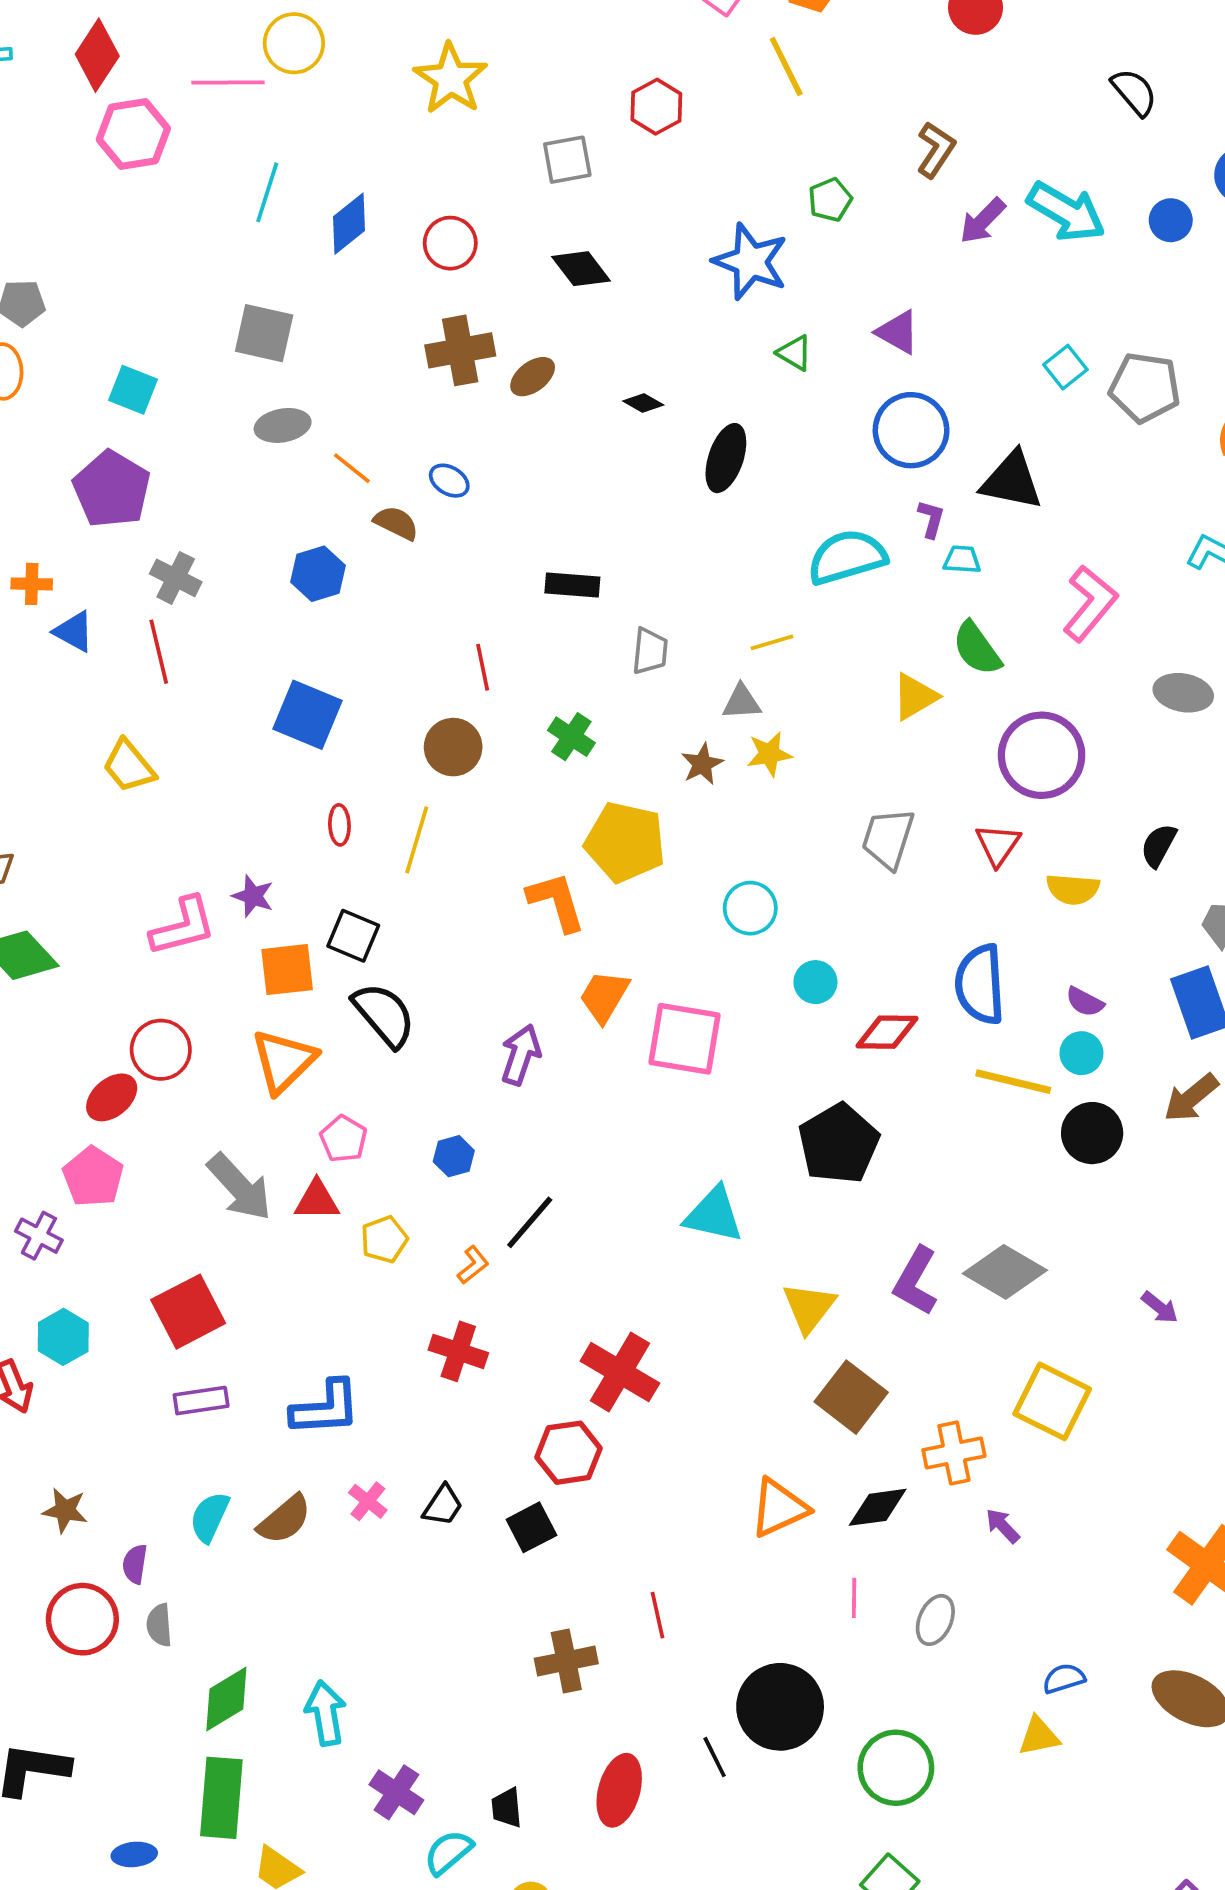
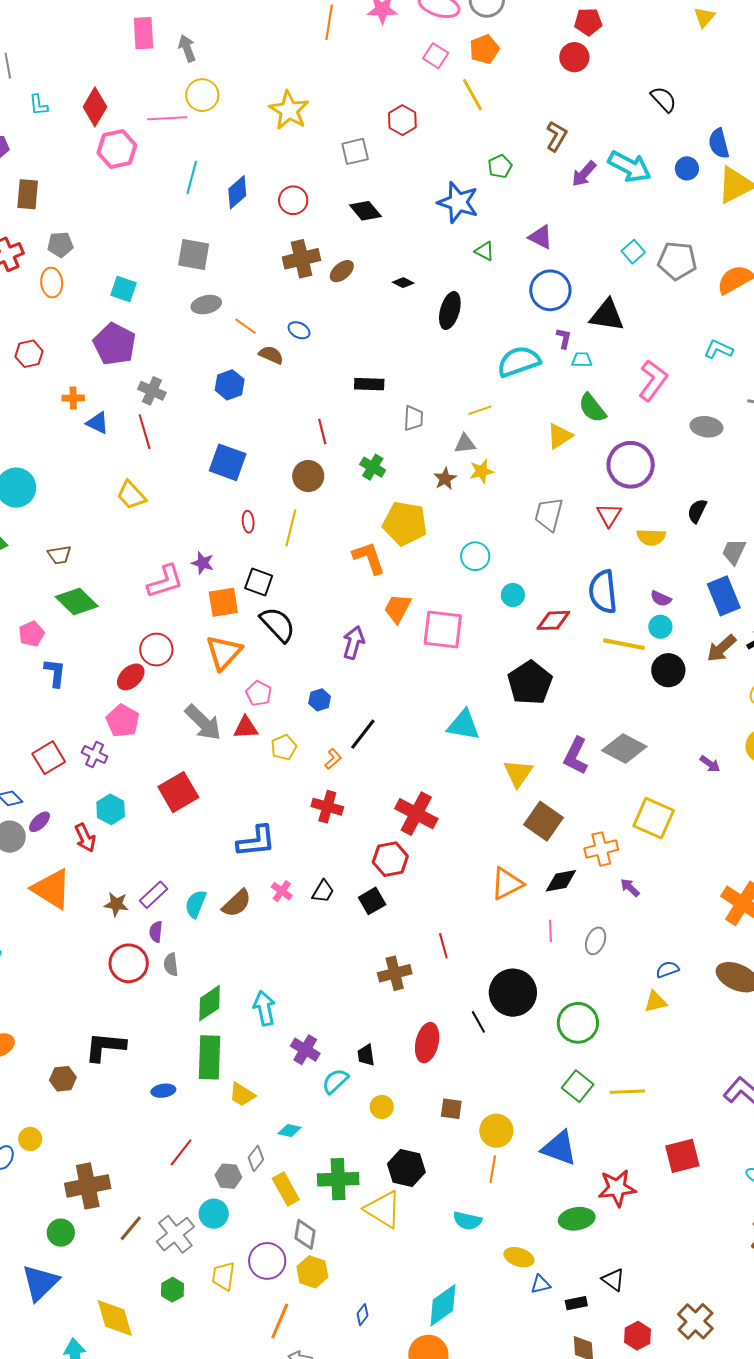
purple rectangle: (201, 1401) -> (154, 895), moved, turned -32

